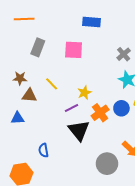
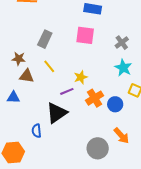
gray rectangle: (38, 47) -> (45, 39), moved
pink square: (74, 50) -> (85, 35), moved
blue circle: (121, 108) -> (115, 104), moved
black triangle: (79, 130) -> (57, 113), moved, turned 30

